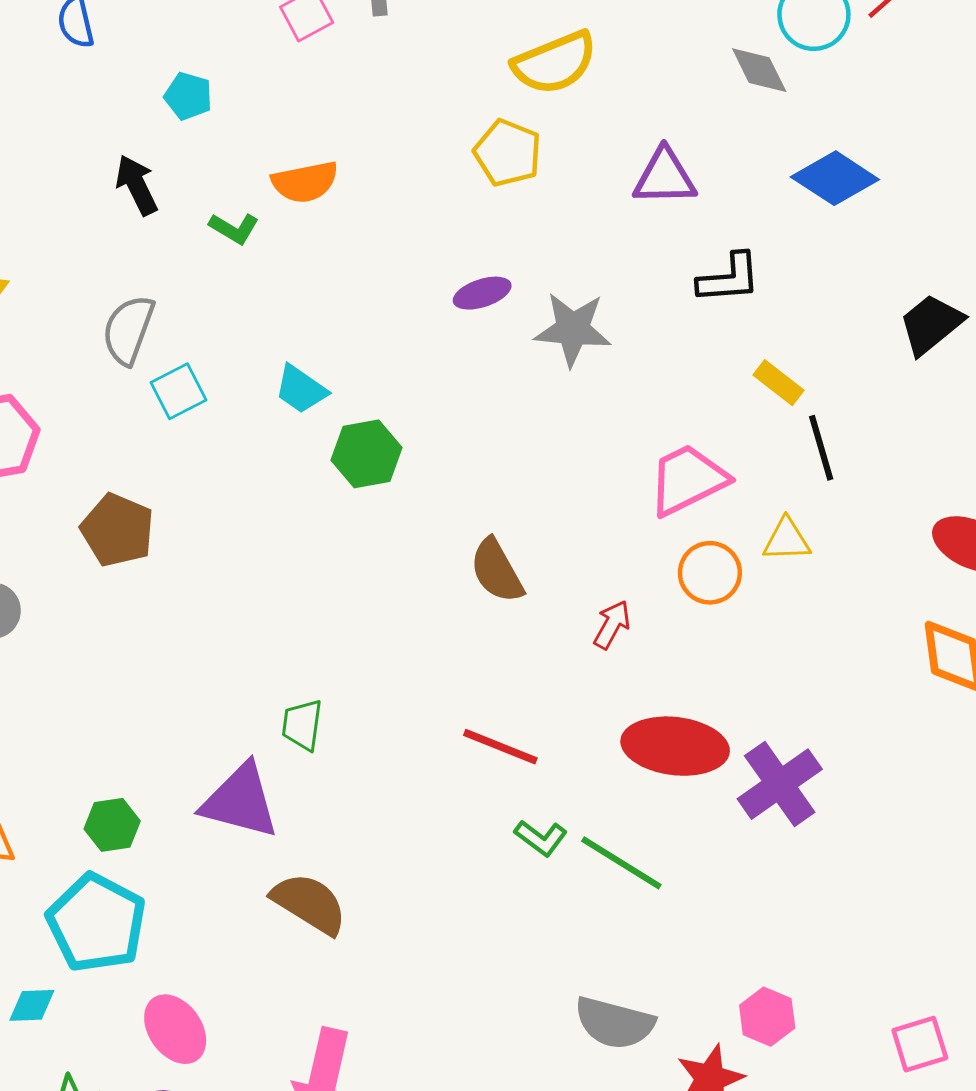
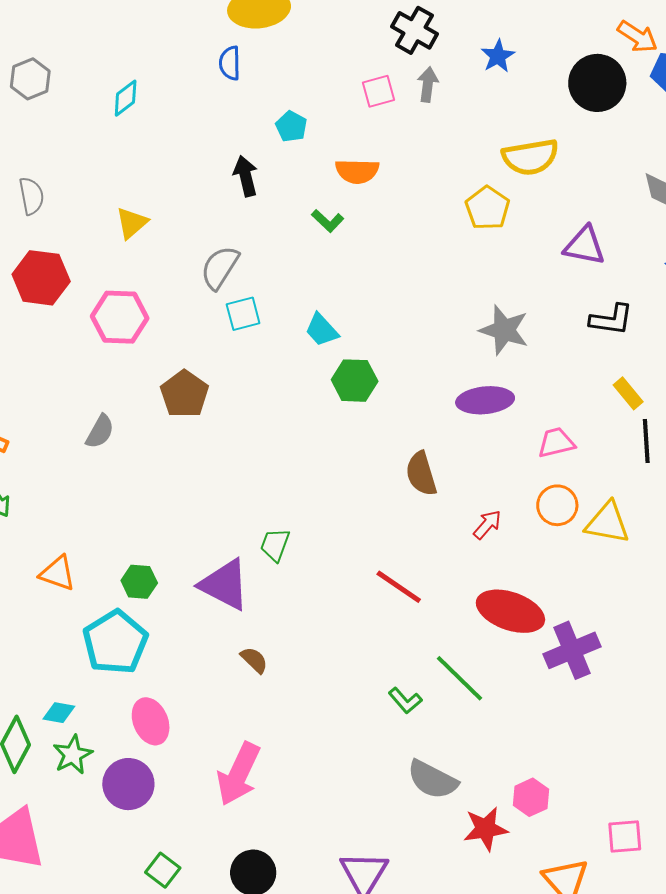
orange semicircle: (305, 182) -> (357, 171), moved
green L-shape: (234, 228) -> (328, 221), moved
purple ellipse: (482, 293) -> (485, 400), moved, size x1.5
pink trapezoid: (688, 480) -> (556, 443), size x0.7
yellow triangle: (787, 540) -> (607, 523), moved, size x1.4
green L-shape: (541, 838) -> (405, 701), moved
brown semicircle: (309, 904) -> (254, 660), size x0.6
cyan diamond: (32, 1005) -> (59, 713), moved

